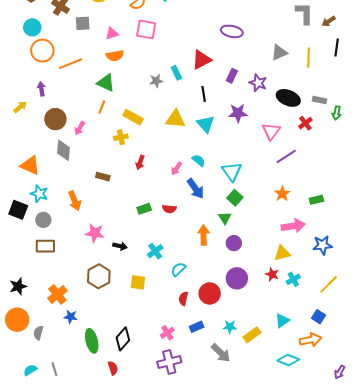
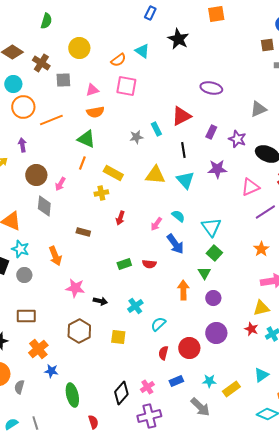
pink triangle: (271, 131) -> (250, 187), turned 30
brown rectangle: (45, 246) -> (26, 316), moved
black diamond: (123, 339) -> (121, 393), moved

